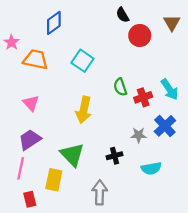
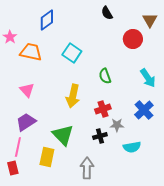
red circle: (140, 35) -> (133, 39), moved
red cross: (143, 97) -> (103, 109), moved
gray star: (139, 135) -> (117, 125), moved
red rectangle: (30, 199) -> (13, 168), moved

